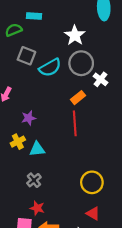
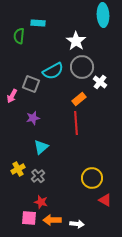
green semicircle: (14, 30) -> (19, 36), turned -63
gray square: (26, 56) -> (31, 84), moved
yellow cross: (18, 142) -> (18, 169), moved
cyan triangle: (37, 149) -> (41, 147), turned -35
red triangle: (93, 213) -> (105, 200), moved

